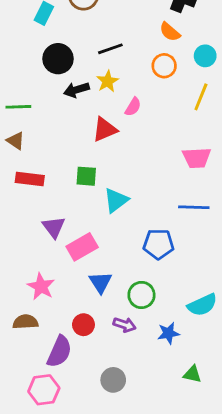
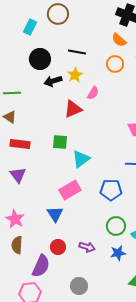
black line: (110, 49) -> (77, 52), turned 30
purple triangle: (54, 227) -> (18, 175), moved
pink rectangle: (82, 247) -> (70, 190), moved
blue triangle: (100, 282) -> (55, 214), moved
pink star: (41, 287) -> (15, 219), moved
green circle: (141, 295) -> (116, 226), moved
brown semicircle: (25, 322) -> (17, 245), turned -84

